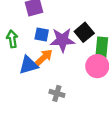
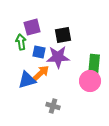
black square: (84, 32) -> (63, 35), moved, turned 30
green arrow: (12, 39) -> (21, 42), moved

